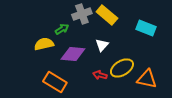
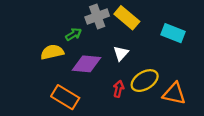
red arrow: (100, 75) -> (119, 89), turned 88

